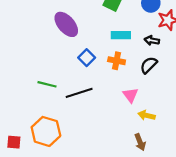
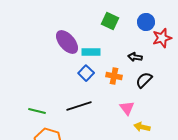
cyan rectangle: (121, 35) -> (91, 52), moved
black arrow: (152, 40) -> (135, 57), moved
green line: (47, 84) -> (37, 111), moved

